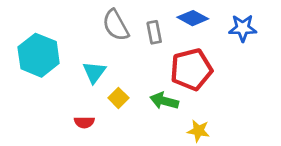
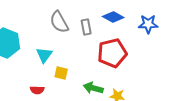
yellow square: (118, 98) -> (61, 73), turned -32
green arrow: (164, 101) -> (93, 88), moved

